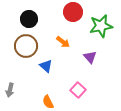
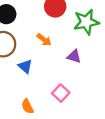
purple triangle: (90, 57) -> (74, 56), turned -32

